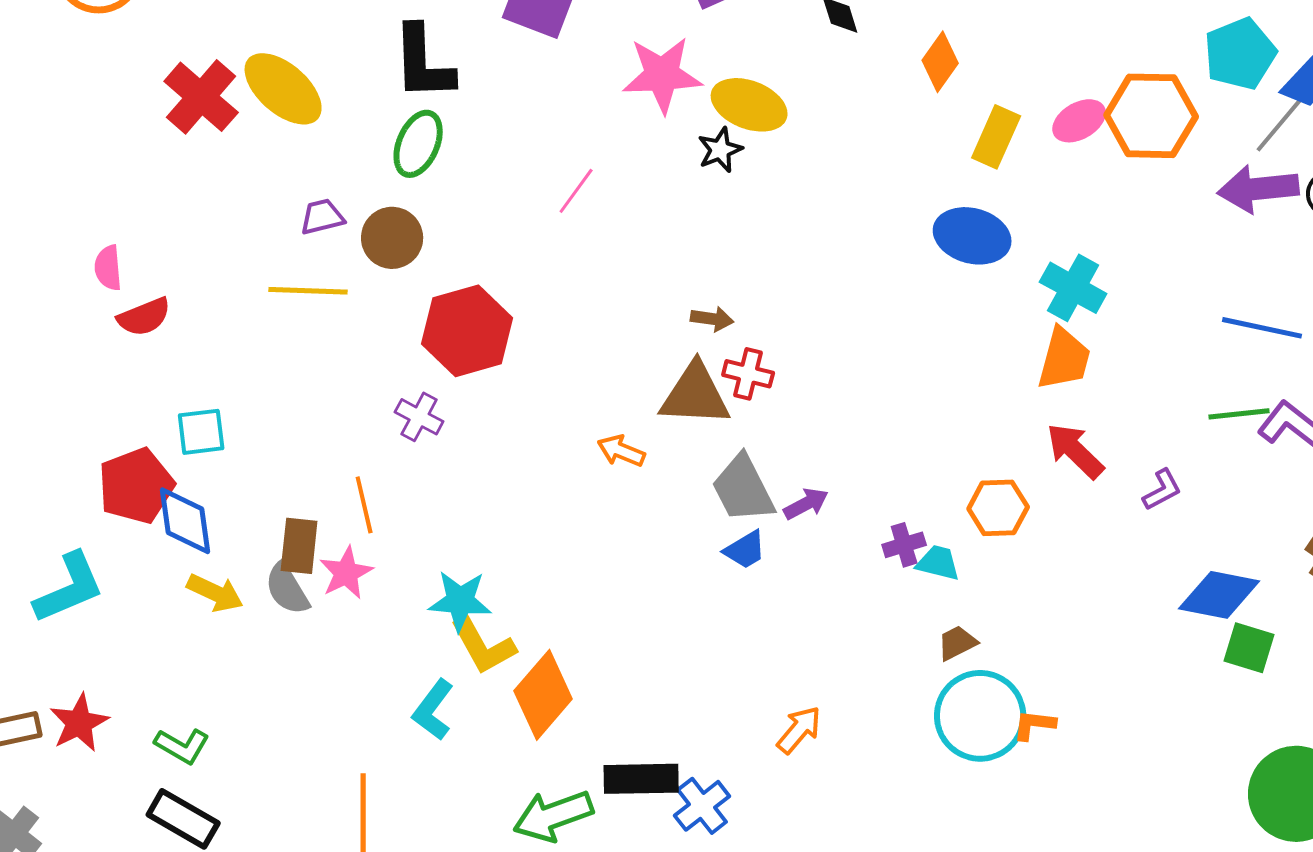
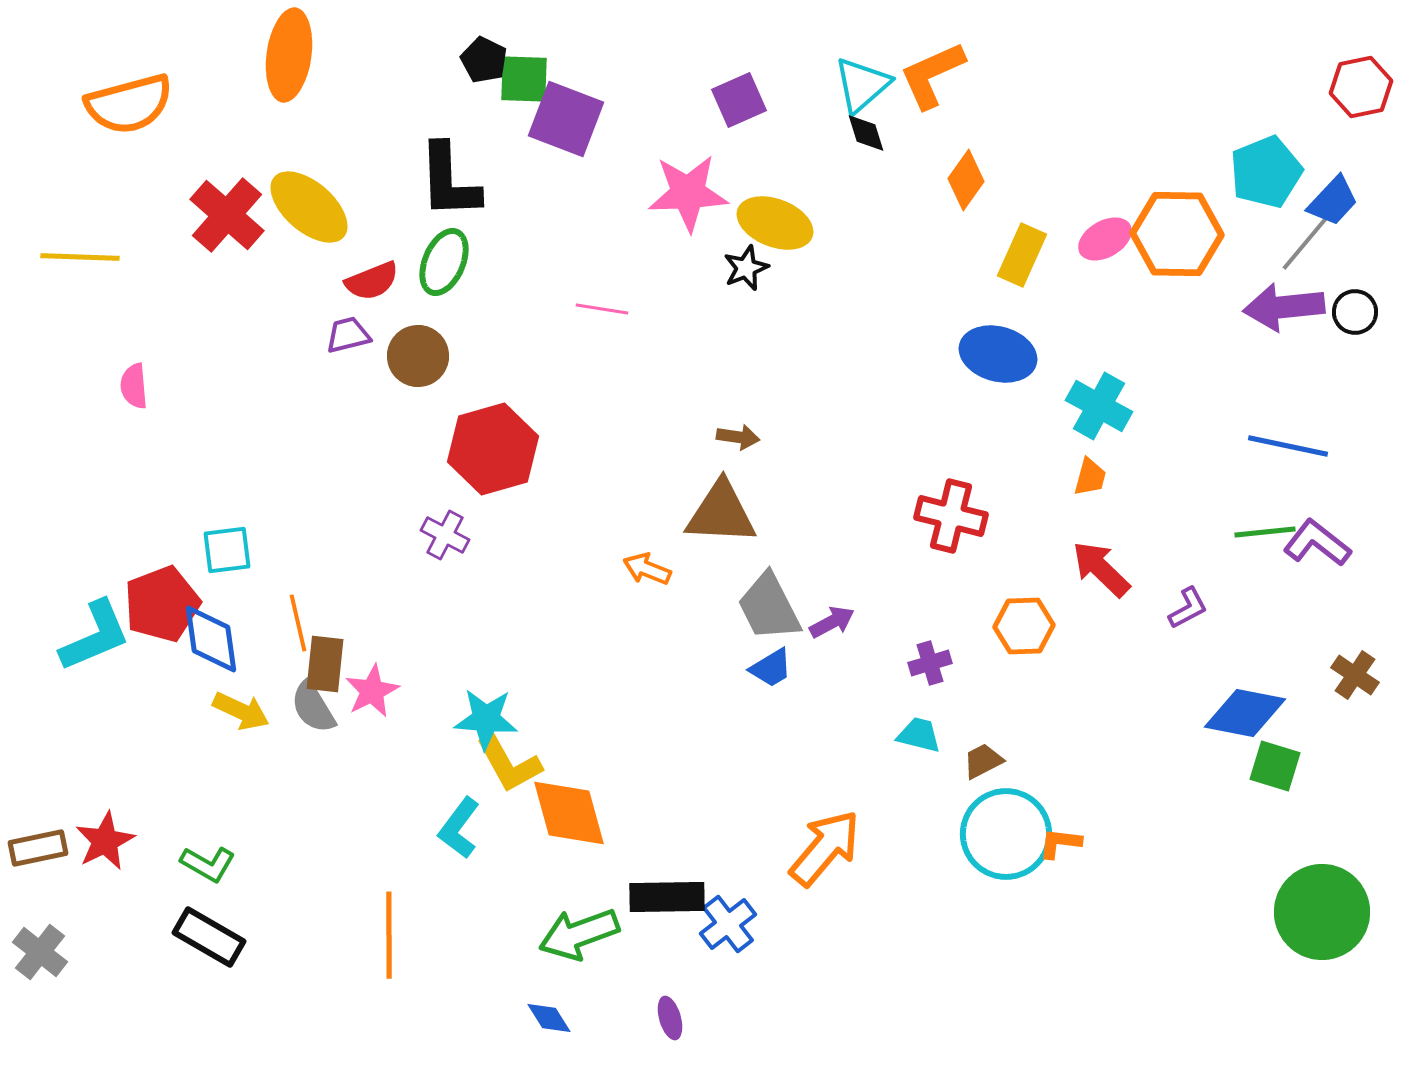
pink line: (576, 191) -> (602, 309), turned 63
yellow line: (308, 291) -> (80, 257), moved
red semicircle: (144, 317) -> (372, 281), moved
orange trapezoid: (1064, 359) -> (1090, 477), size x0.6
red cross: (748, 374) -> (951, 516), moved, size x1.4
orange line: (364, 505) -> (298, 623), moved
cyan trapezoid: (938, 563) -> (919, 735), moved
cyan L-shape: (69, 588) -> (95, 636), moved
orange diamond: (543, 695) -> (569, 813), turned -56
orange arrow: (799, 730) -> (825, 848), size x1.6

